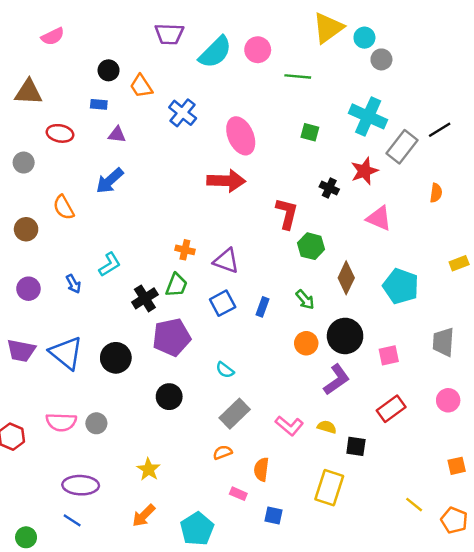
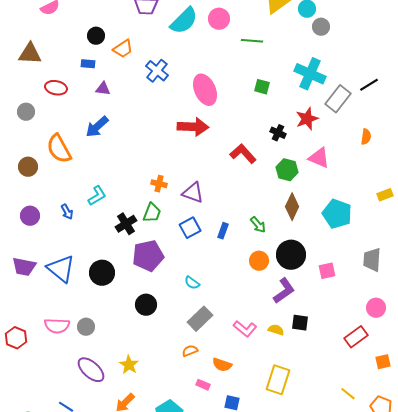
orange trapezoid: (141, 86) -> (123, 49), turned -90
orange semicircle: (64, 207) -> (59, 149), size x1.4
red L-shape: (287, 213) -> (243, 154), turned -56
green hexagon: (311, 246) -> (287, 170), moved
red rectangle: (391, 409) -> (356, 337), moved
black square: (356, 446) -> (300, 323), moved
orange semicircle: (261, 469) -> (222, 365), turned -78
purple ellipse: (81, 485) -> (91, 370), moved, turned 40

